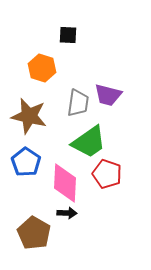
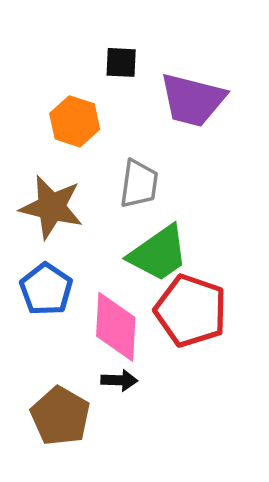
purple trapezoid: (108, 95) -> (193, 100), moved, size x1.4
red pentagon: (107, 174) -> (191, 311), size x1.4

